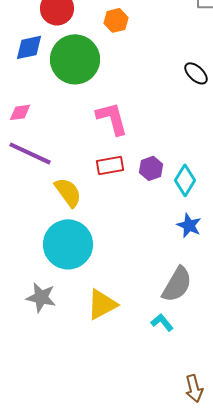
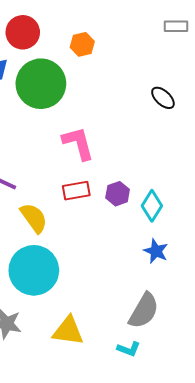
yellow triangle: (102, 304) -> (68, 331), turned 36
cyan L-shape: (162, 322) -> (129, 349), turned 150

